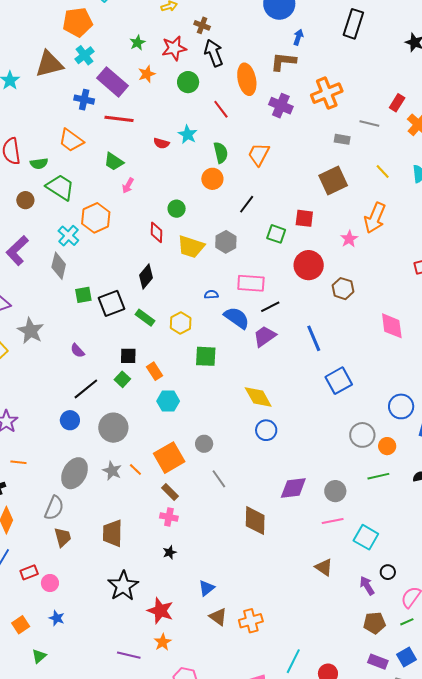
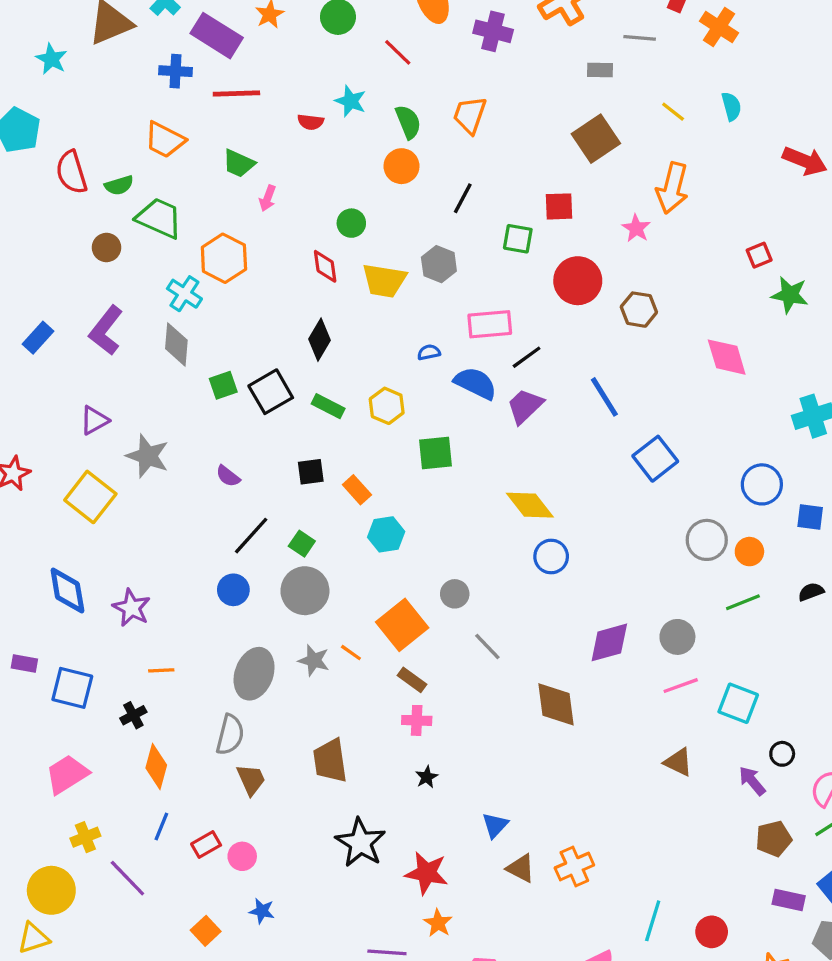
green square: (122, 379) -> (302, 544), moved

